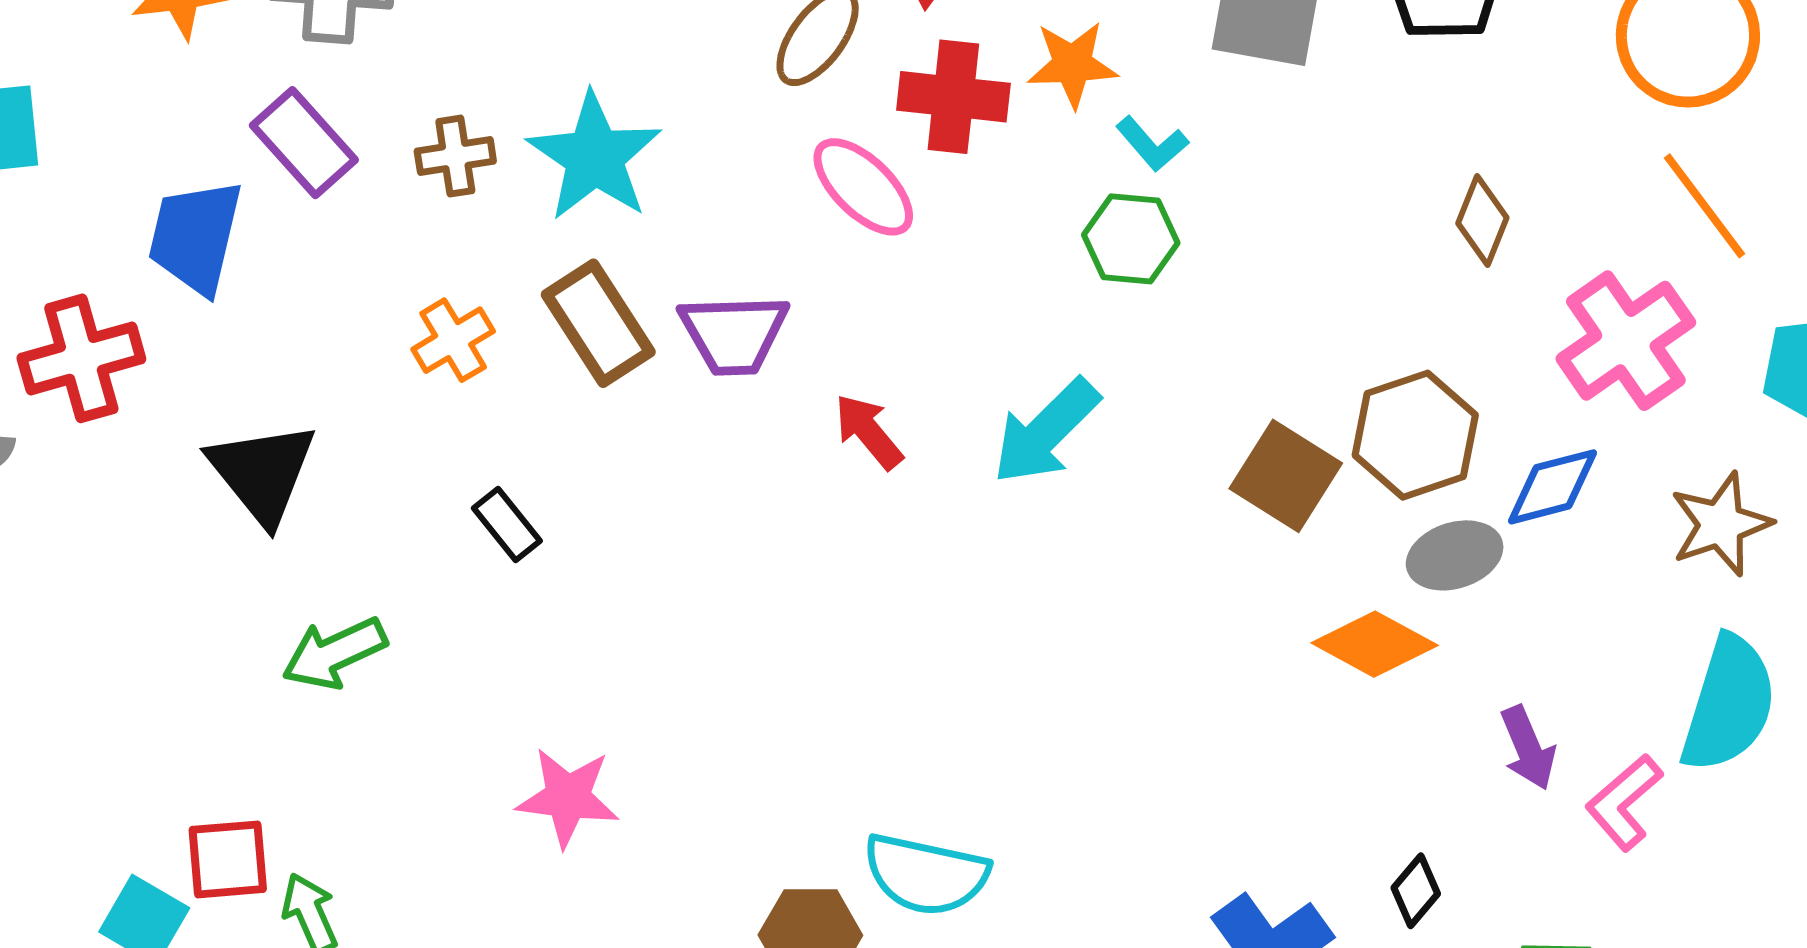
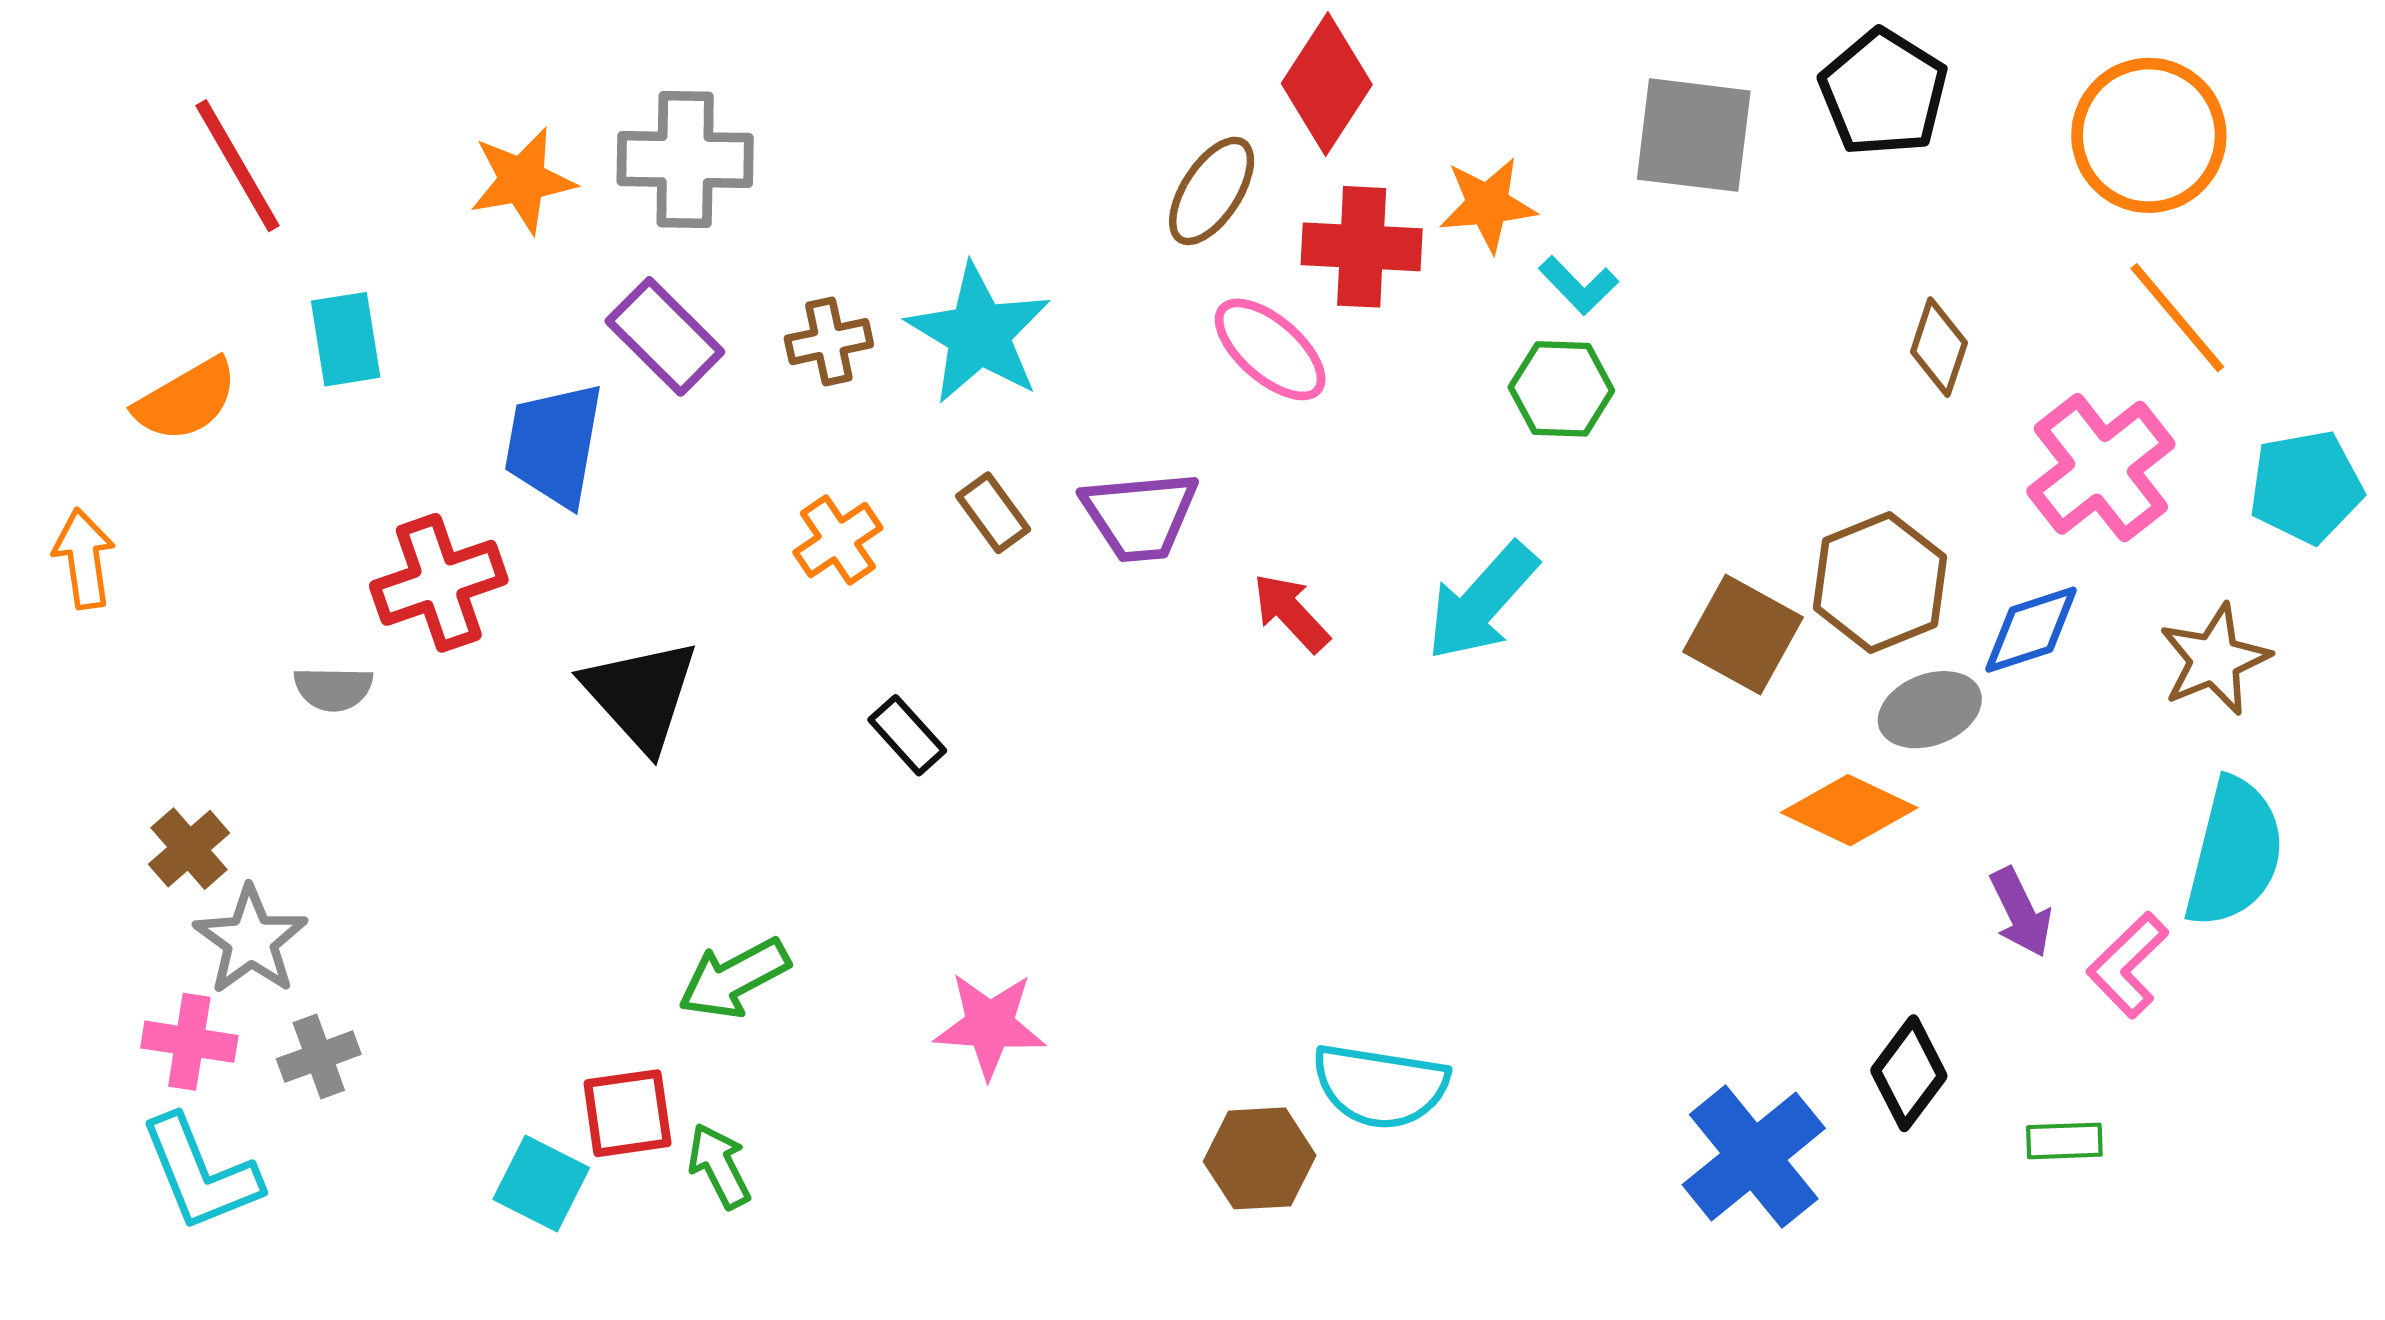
brown rectangle: (598, 323) -> (993, 513), size x0.6
green arrow: (334, 653) -> (734, 978), moved
black diamond: (1416, 891) -> (1909, 1073), size x1.4

